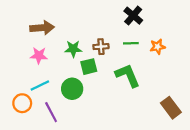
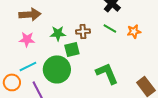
green line: (131, 43) -> (110, 28), turned 32
green L-shape: (128, 75) -> (107, 73), moved
green circle: (72, 89) -> (57, 69), size x1.4

